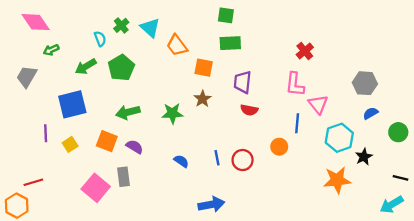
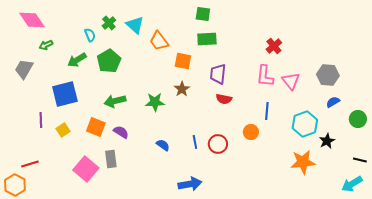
pink triangle: (318, 104) -> (291, 81), moved

